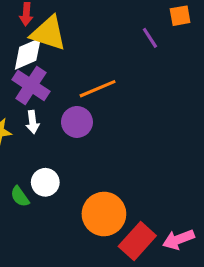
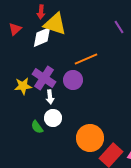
purple cross: (31, 85) -> (44, 78), moved
white arrow: (33, 122) -> (50, 97), moved

